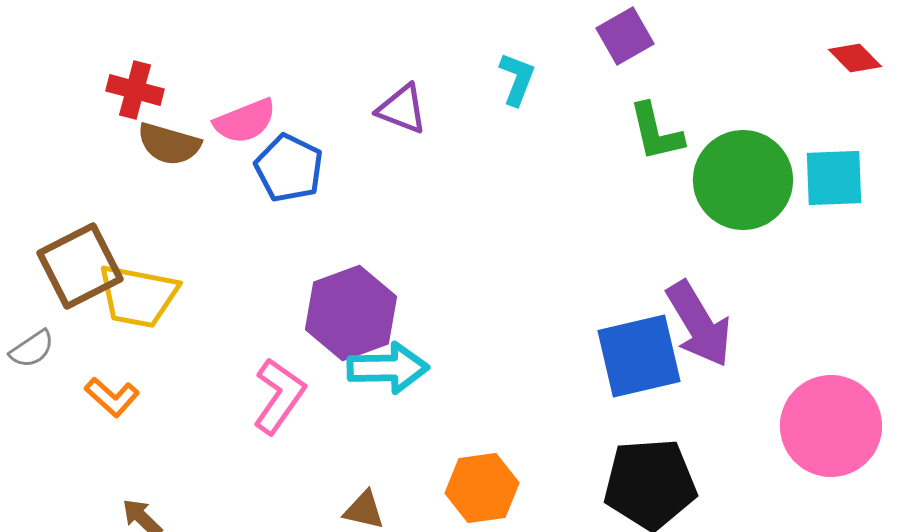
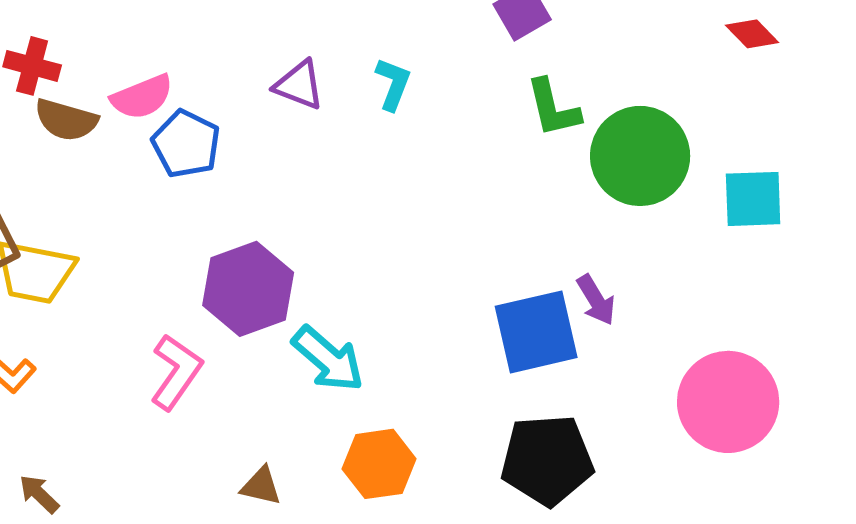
cyan L-shape: (517, 79) -> (393, 84), moved
cyan square: (834, 178) -> (753, 199), moved
purple arrow: (699, 324) -> (596, 300), size x0.6
cyan arrow: (388, 368) -> (328, 359), moved, turned 42

